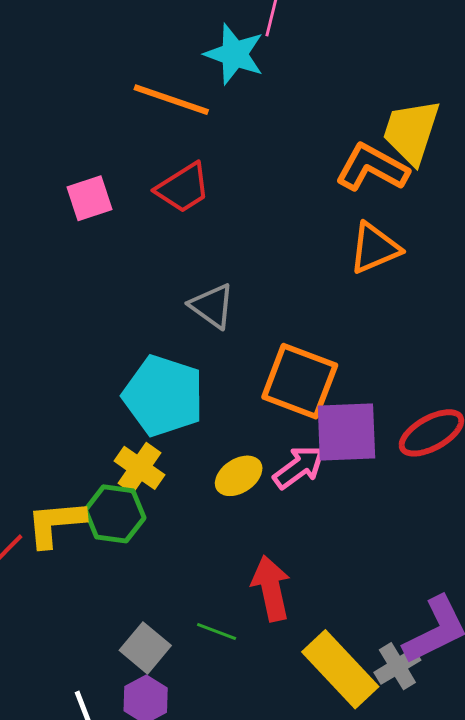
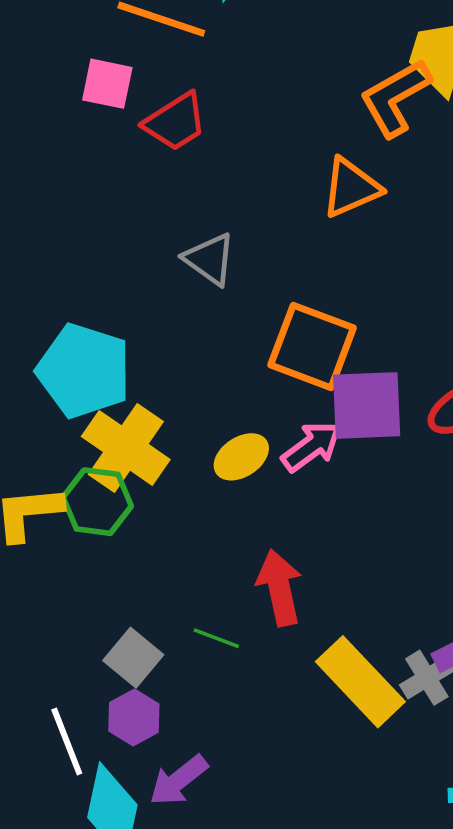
orange L-shape: (372, 168) -> (395, 98), turned -58
pink square: (89, 198) -> (107, 84), moved, turned 30
orange triangle: (375, 248) -> (351, 188), moved
cyan pentagon: (163, 396) -> (84, 371), moved
yellow cross: (139, 468) -> (126, 448), size x1.5

